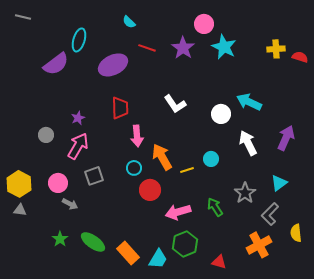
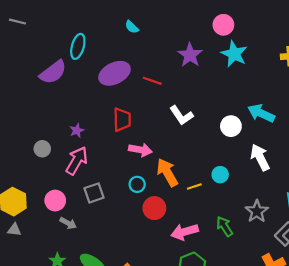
pink circle: (204, 24) -> (223, 25), moved
red line: (147, 48) -> (152, 81), moved
pink arrow: (137, 136) -> (140, 150), turned -75

